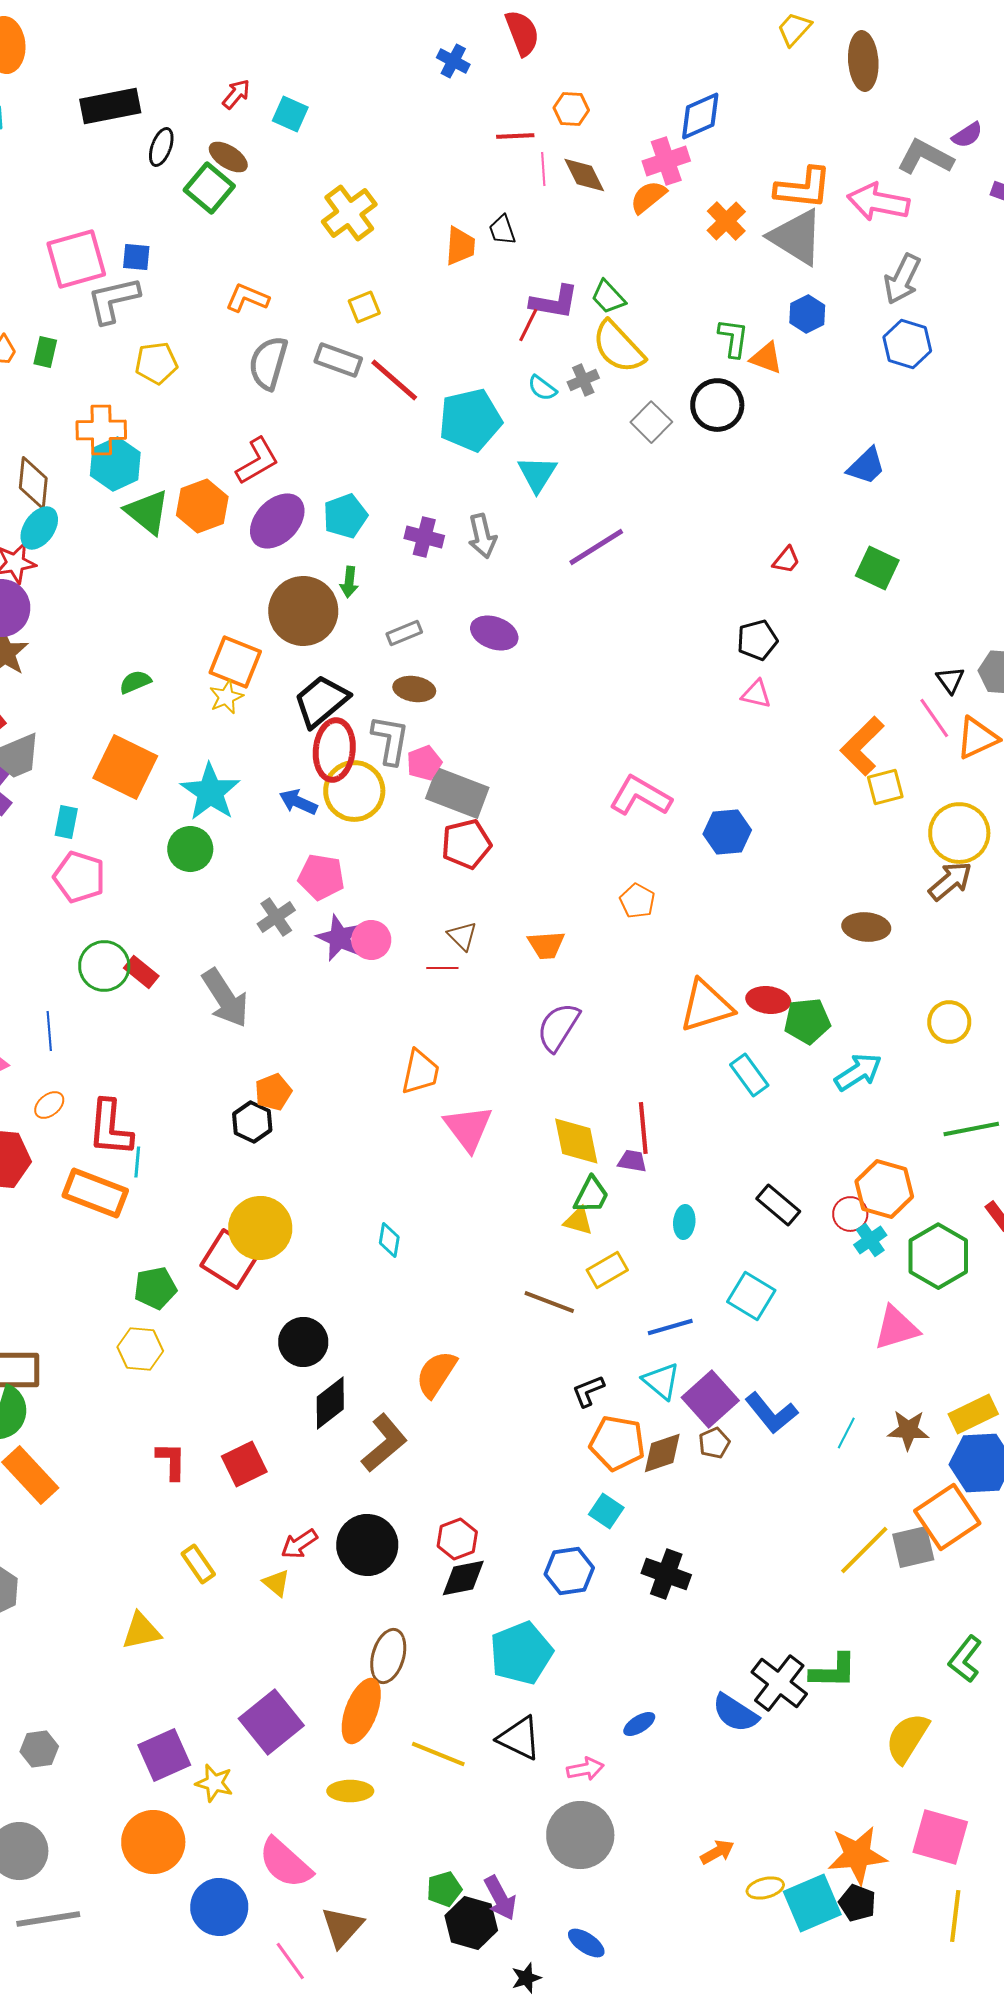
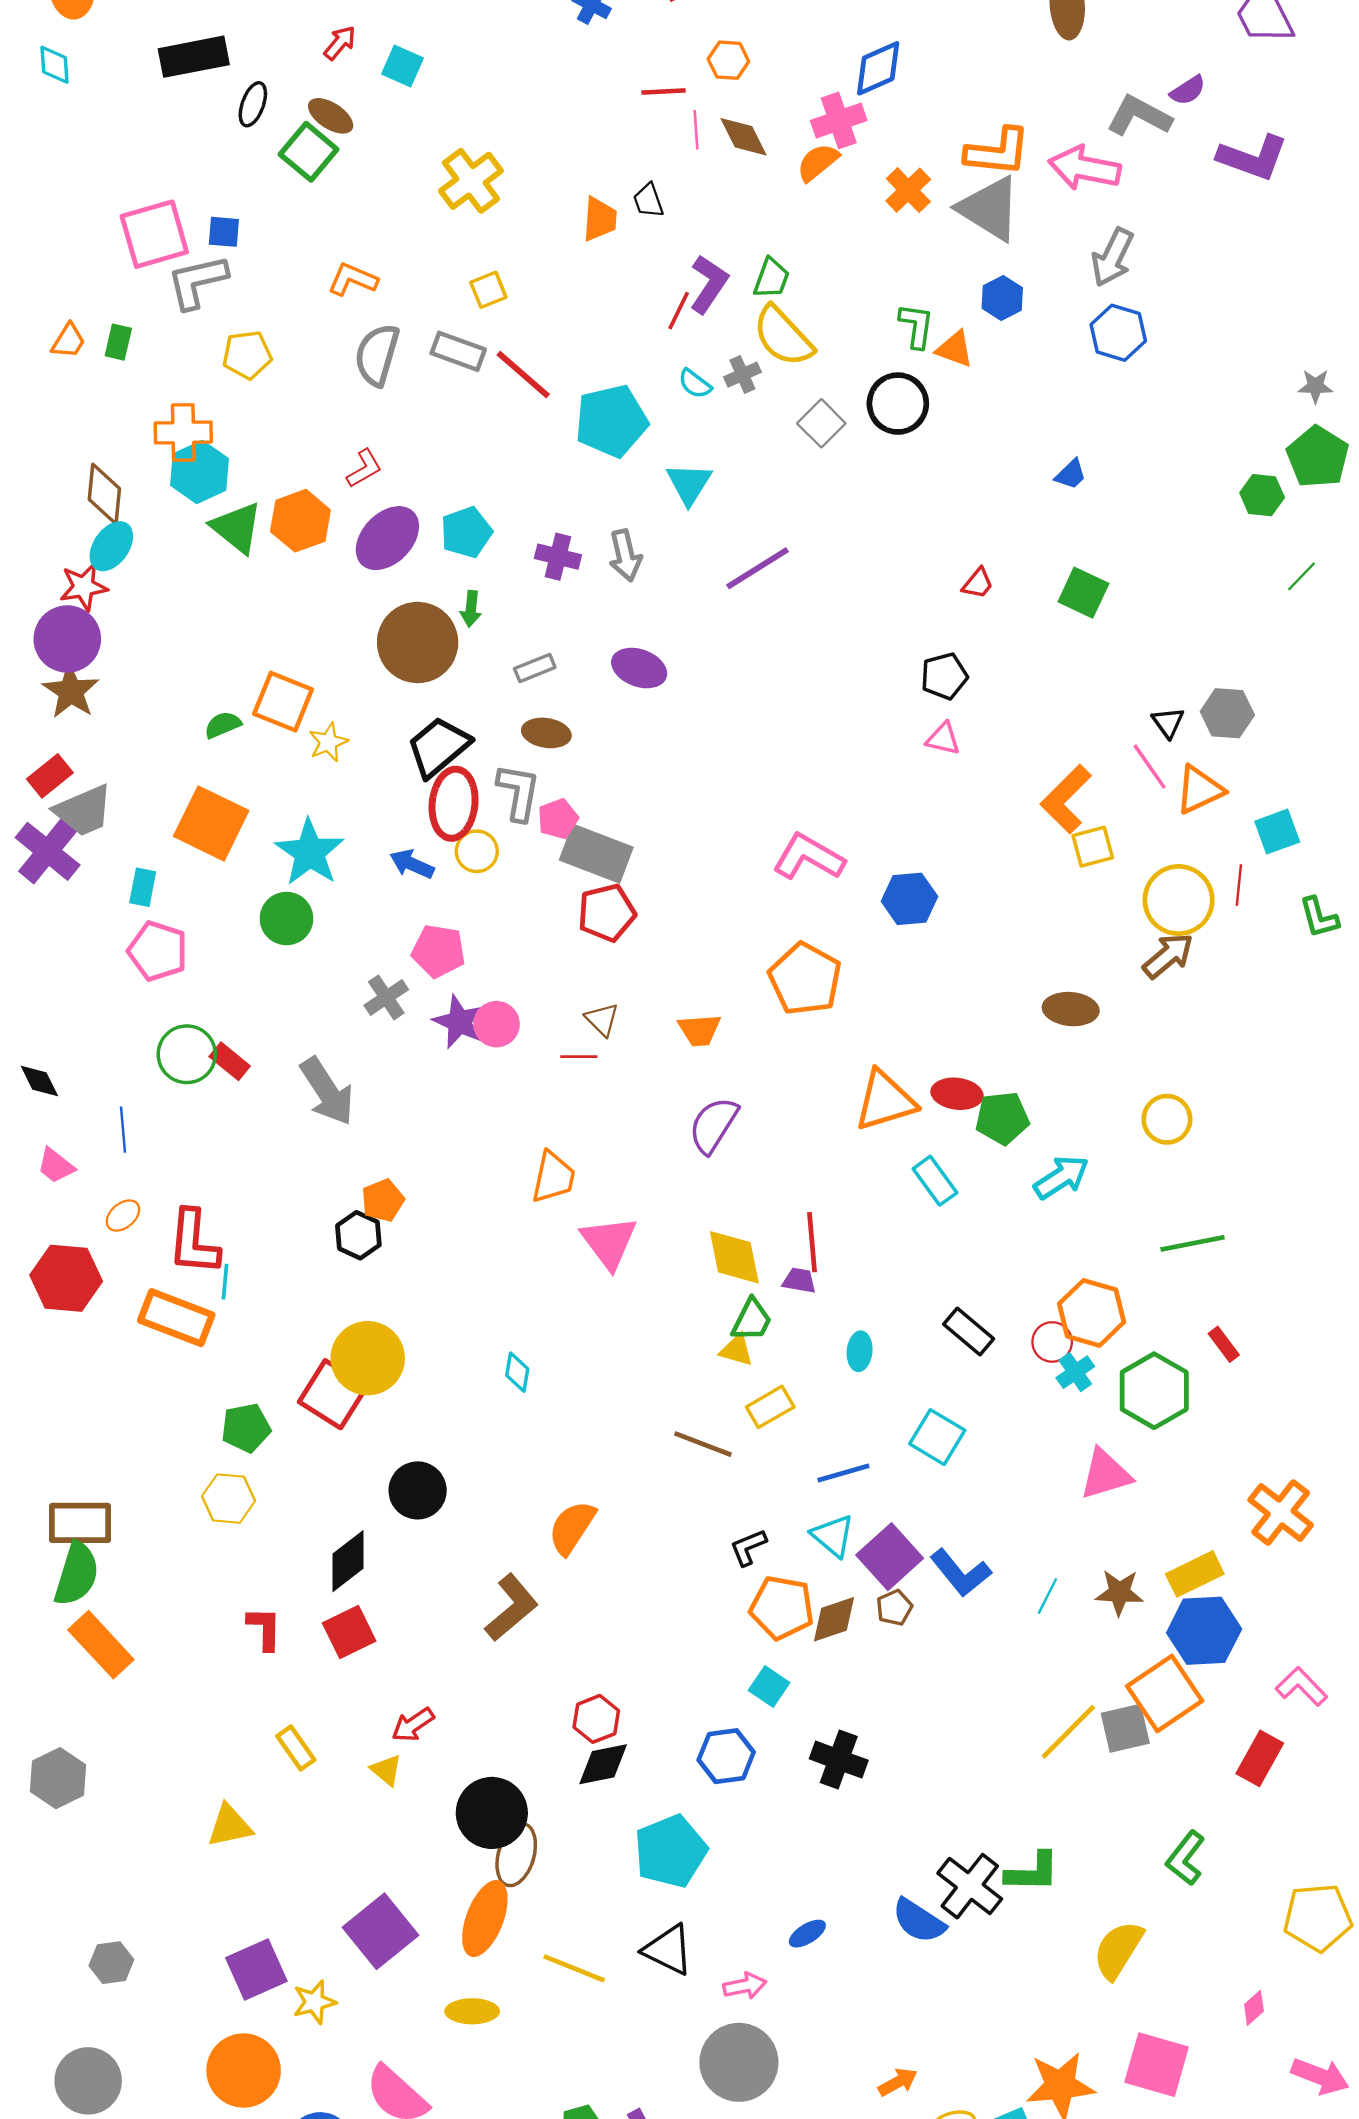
green trapezoid: (608, 297) -> (771, 278), turned -117
purple L-shape: (554, 302) -> (709, 284), turned -66
red L-shape: (257, 461) -> (364, 468), size x0.7
blue trapezoid: (866, 466) -> (1071, 474), size x0.7
orange square: (235, 662) -> (283, 702), moved
yellow circle: (354, 791) -> (477, 851), size x0.6
orange pentagon: (637, 901) -> (805, 979), size x1.8
black diamond: (330, 1403) -> (348, 1561), moved
black circle: (367, 1545) -> (492, 1813), moved
yellow star: (214, 1783) -> (314, 2002), turned -30

